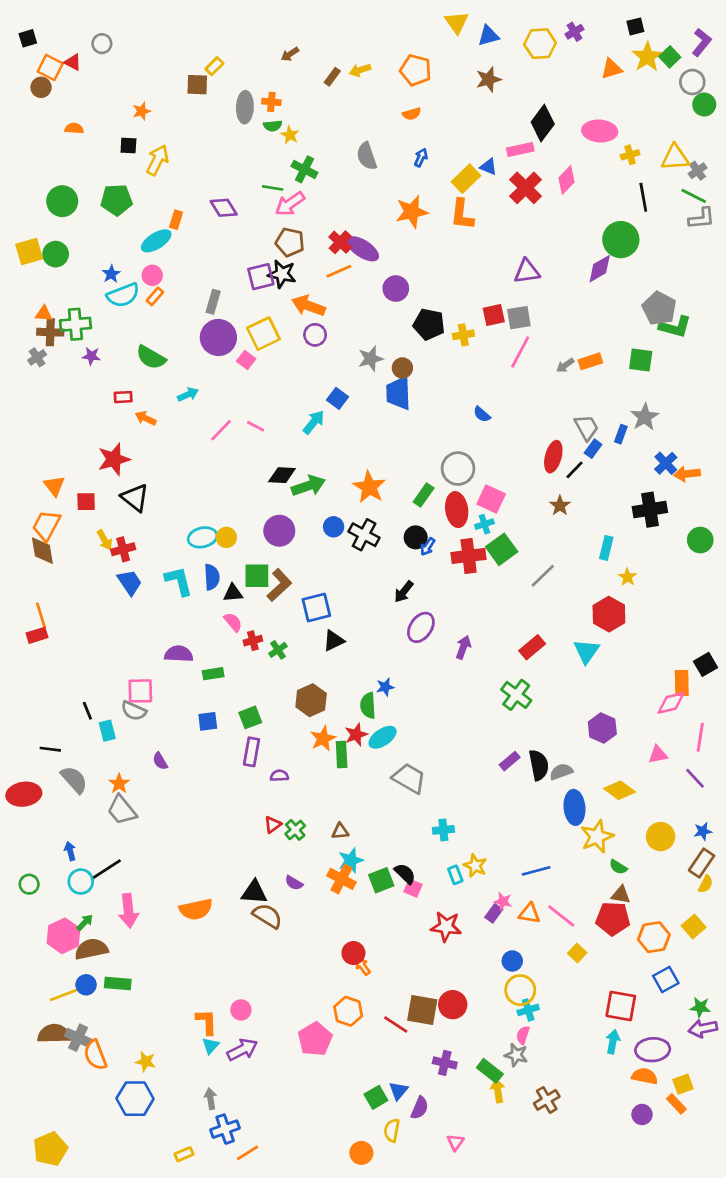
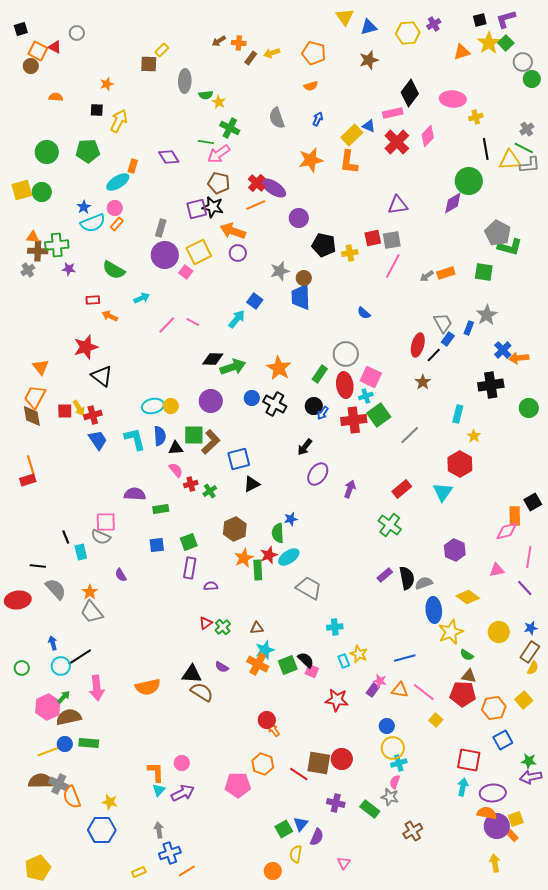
purple L-shape: (702, 42) -> (506, 19), moved, turned -145
orange cross: (271, 102) -> (239, 43), moved
yellow triangle: (675, 157) -> (510, 160), moved
red square: (86, 502) -> (65, 411), moved
pink pentagon: (315, 1039) -> (238, 785), turned 30
yellow arrow: (498, 1091) -> (495, 863), moved
purple circle: (642, 1115) -> (497, 826), moved, size x1.6

